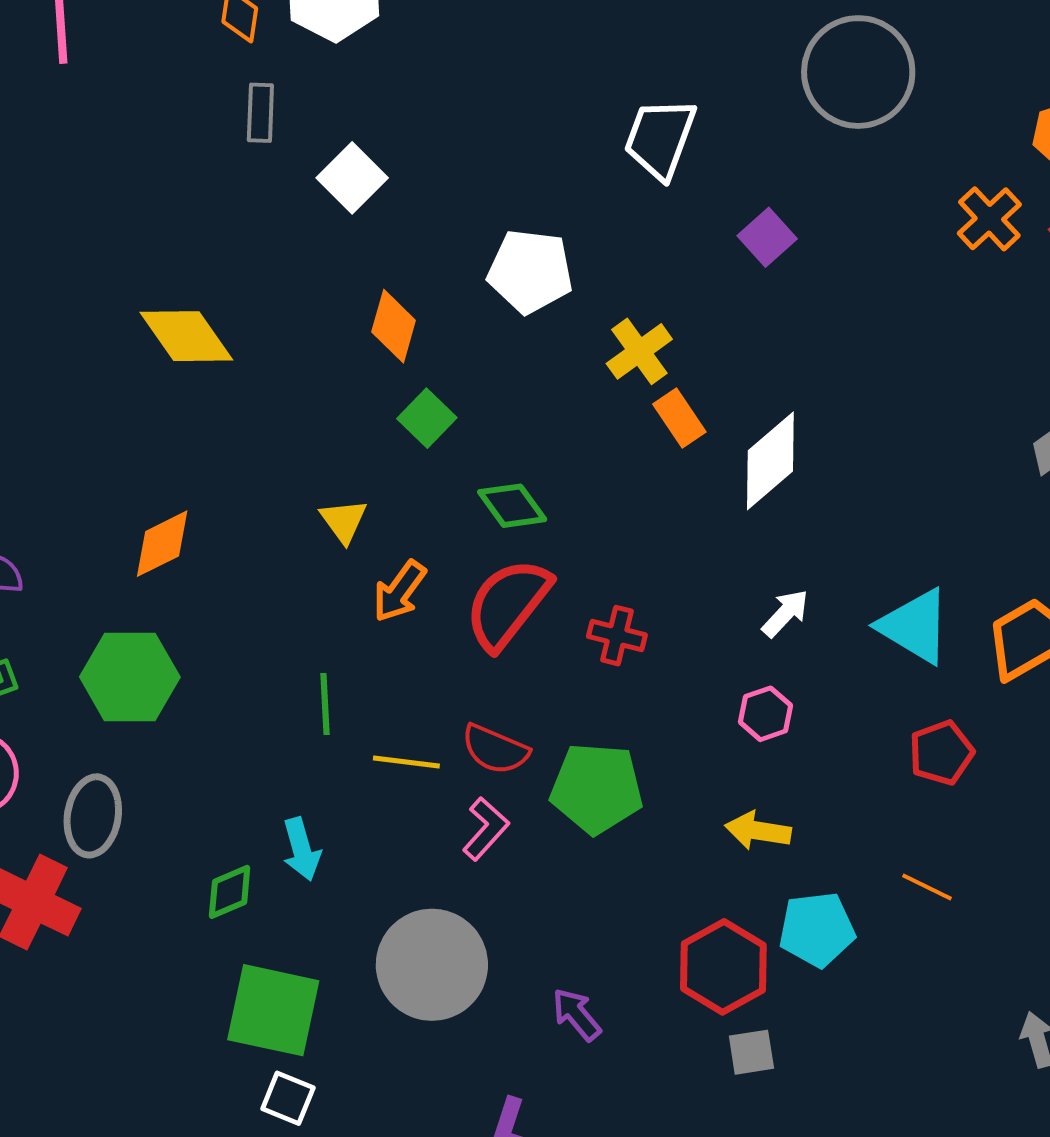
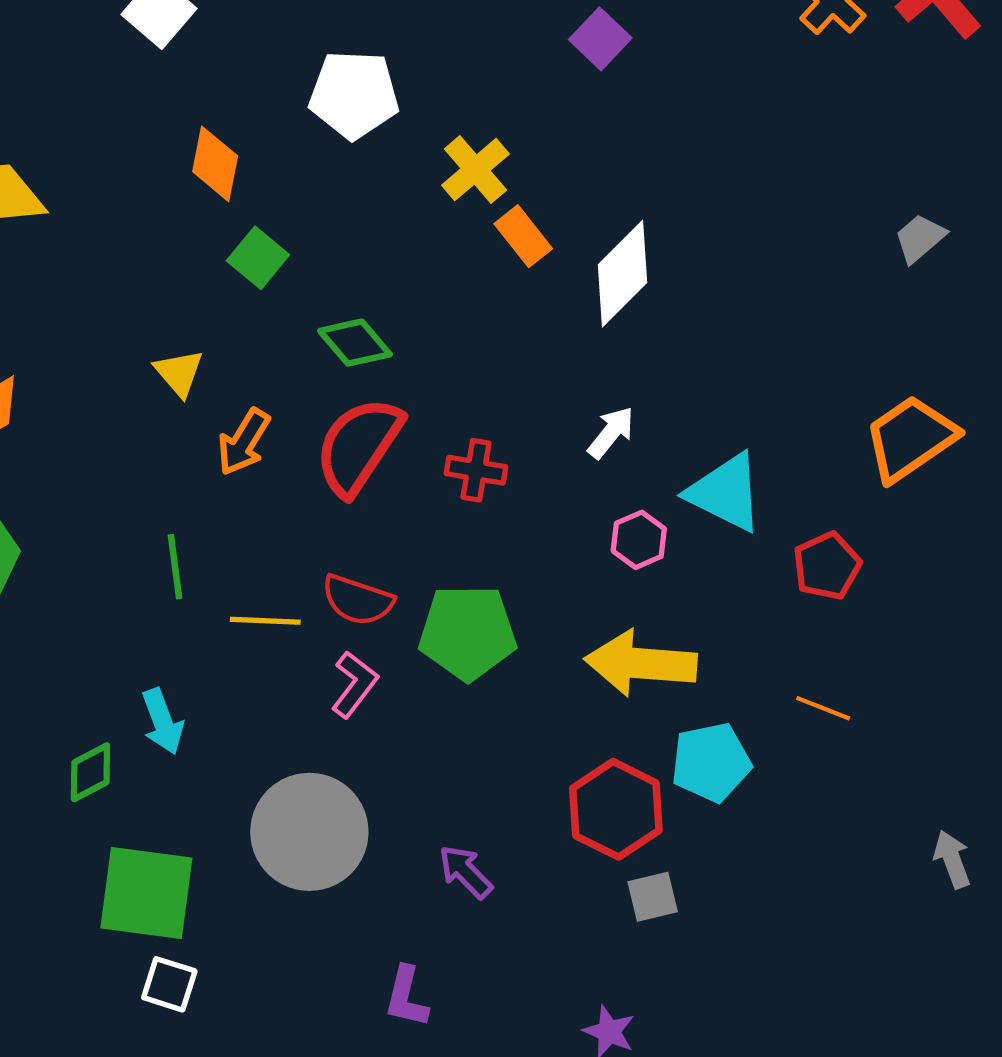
white arrow: (785, 613) -> (611, 433), moved
cyan triangle: (915, 626) -> (725, 493), moved
yellow arrow: (758, 831) -> (641, 663), size x1.6

